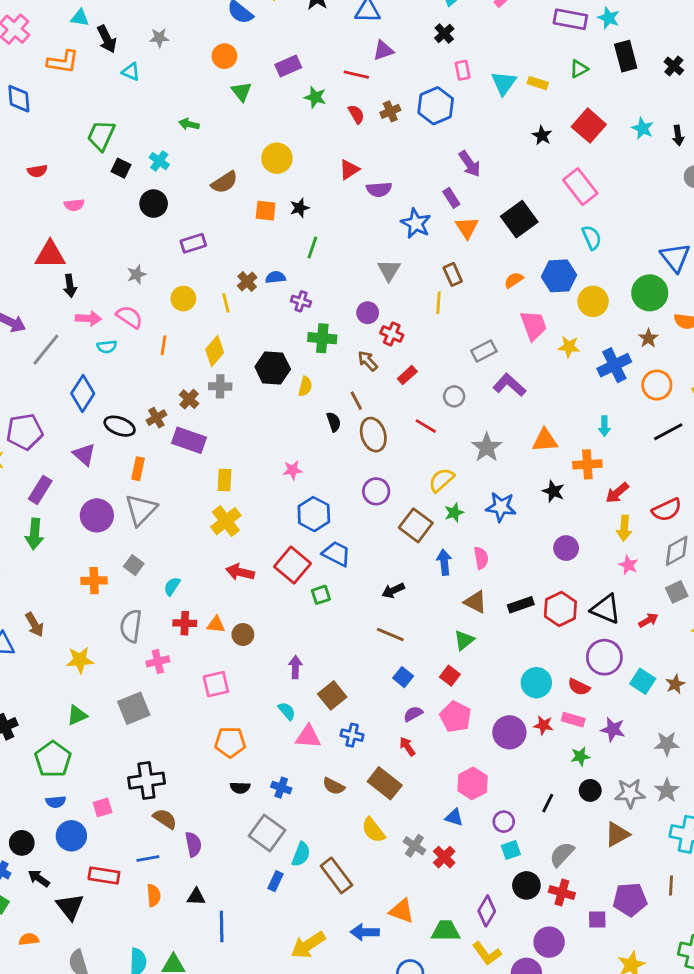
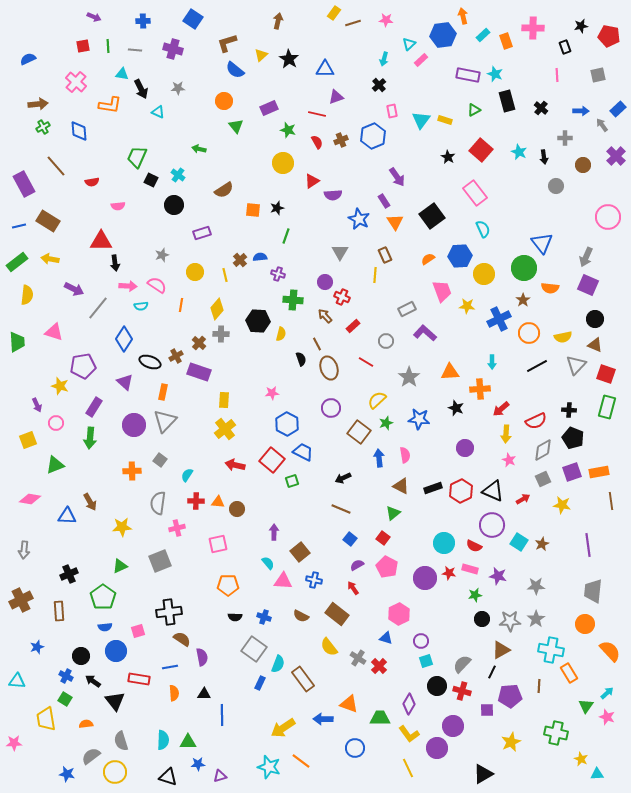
yellow circle: (277, 158) -> (283, 163), moved
black line: (548, 803) -> (492, 672), moved

